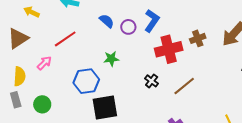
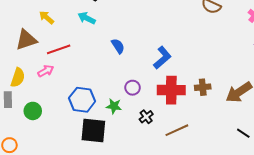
purple circle: (128, 27) -> (133, 88), moved
red line: (65, 39) -> (59, 49), moved
green star: (111, 59) -> (114, 106), moved

